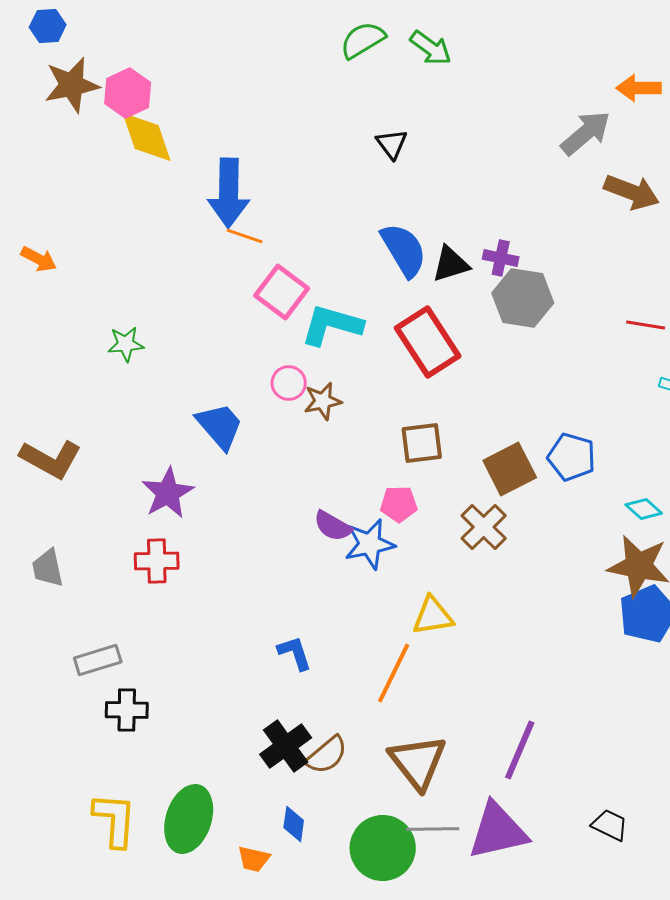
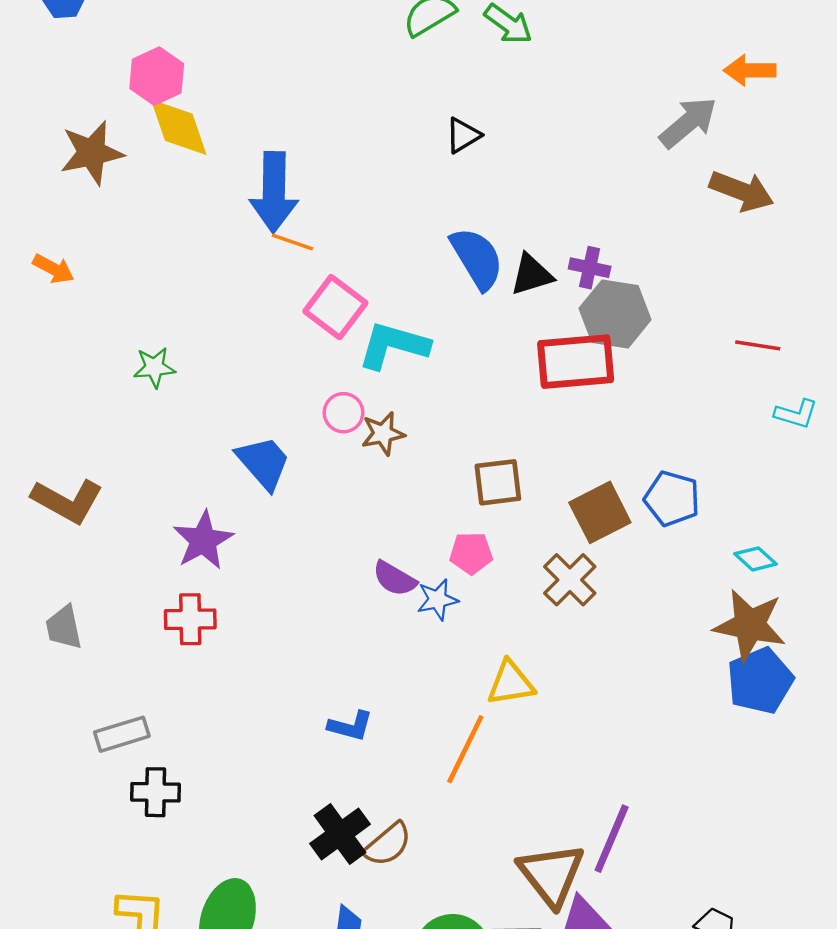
brown star: (72, 85) -> (92, 153), moved
black triangle: (392, 144) -> (463, 135), turned 36
red rectangle: (428, 342) -> (576, 362), moved, turned -62
blue star: (370, 544) -> (438, 600), size x0.7
blue L-shape: (295, 653) -> (350, 726), turned 123
brown triangle: (418, 762) -> (551, 875), moved

